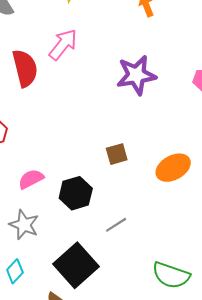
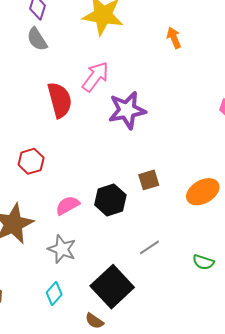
purple star: (136, 75) -> (127, 110), moved
black hexagon: (76, 193) -> (110, 200), moved
green semicircle: (171, 275) -> (203, 262), moved, size x0.6

